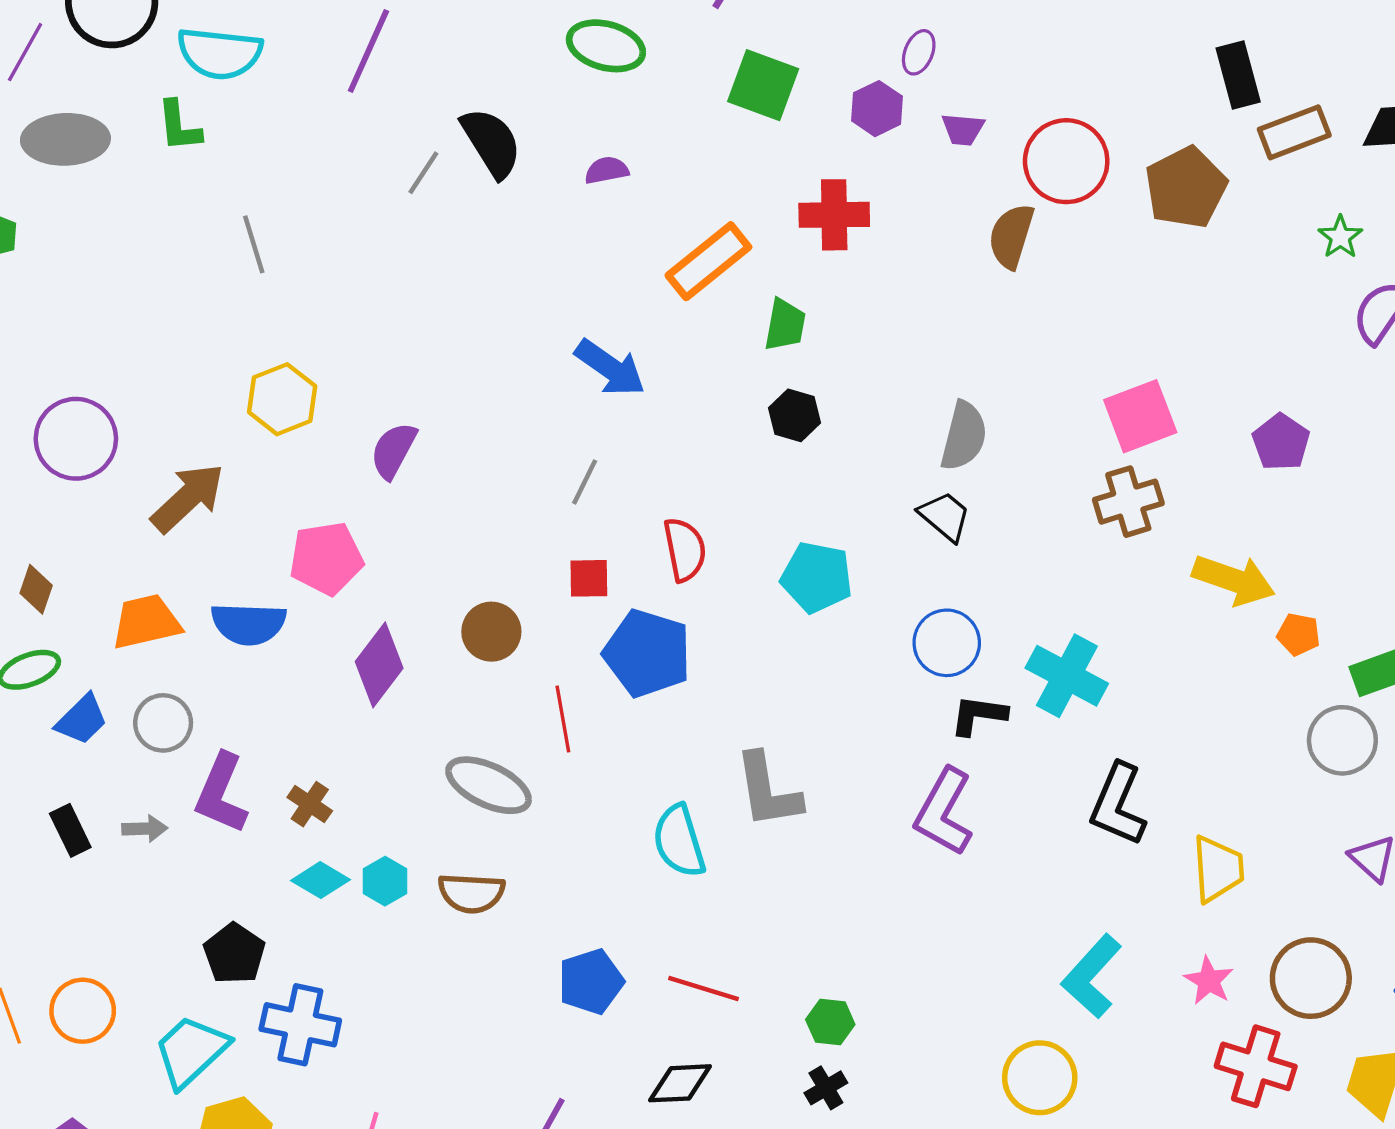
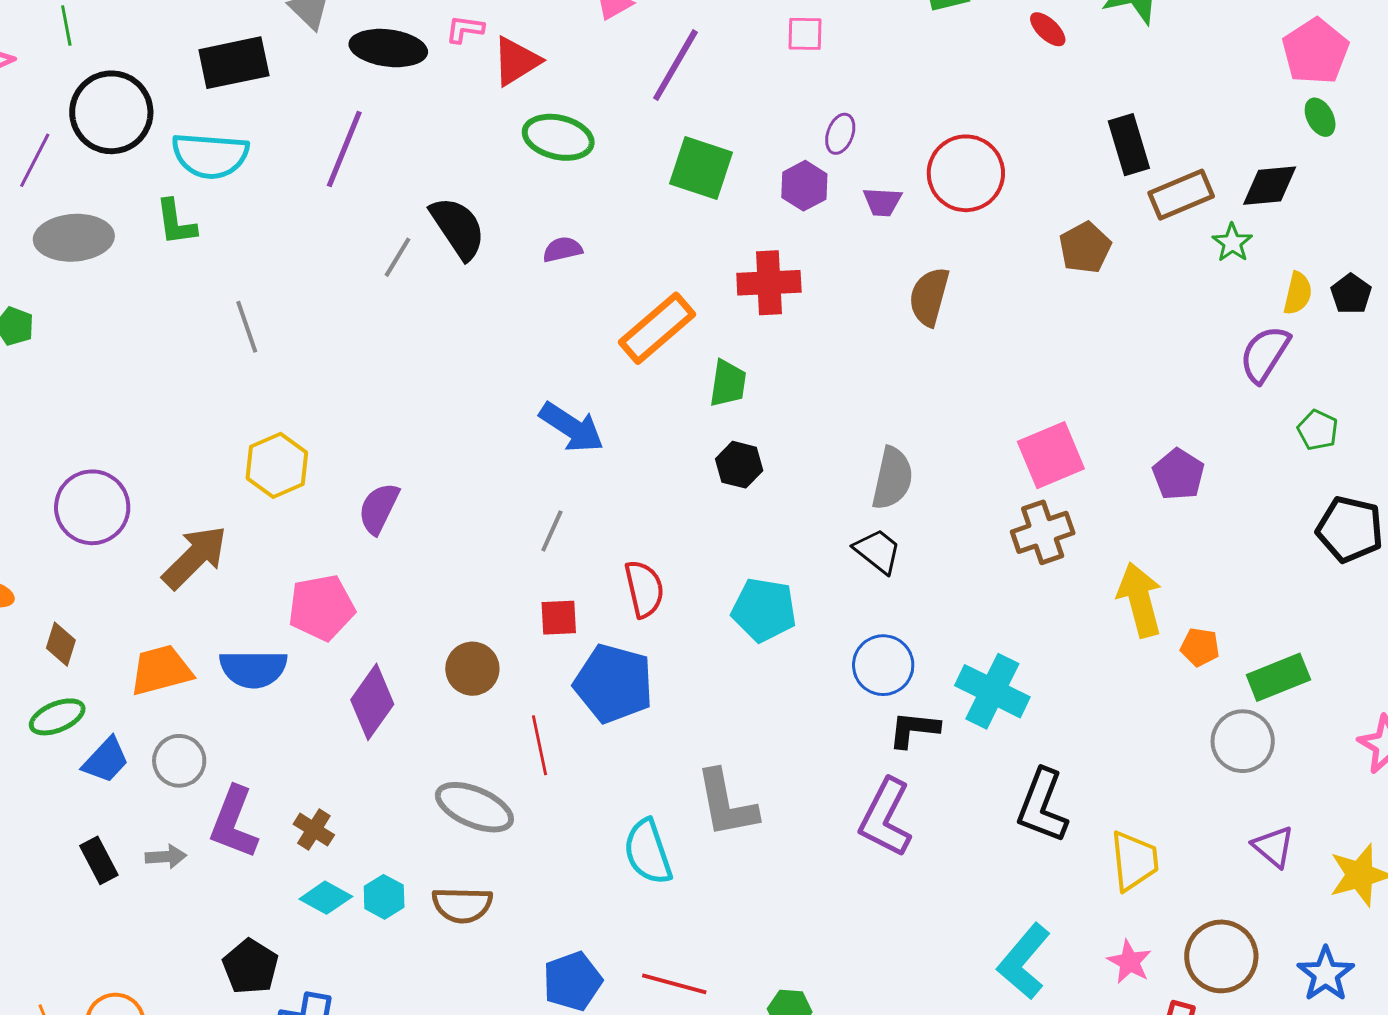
red circle: (1066, 161) -> (966, 173), moved
brown pentagon: (1186, 187) -> (1085, 248), size x0.7
green star: (1340, 237) -> (1232, 243), moved
yellow arrow: (1234, 580) -> (1140, 600), turned -122

